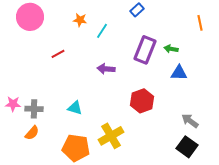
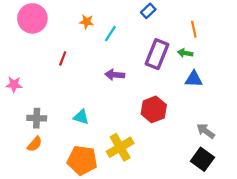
orange line: (200, 23) -> (194, 29), moved
red line: (58, 54) -> (63, 58), turned -40
pink star: (13, 104) -> (14, 84), moved

